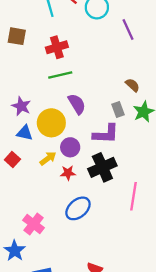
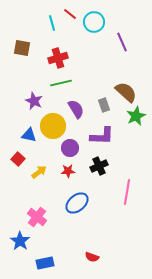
brown semicircle: (132, 85) -> (126, 92), size x1.6
purple star: (21, 106) -> (34, 101), moved
gray rectangle: (118, 109) -> (104, 105), moved
yellow arrow: (48, 158) -> (39, 172), moved
black cross: (102, 167) -> (99, 166), size x0.7

